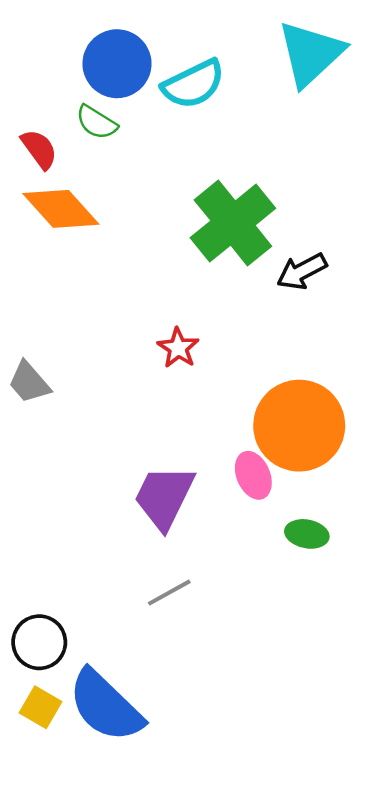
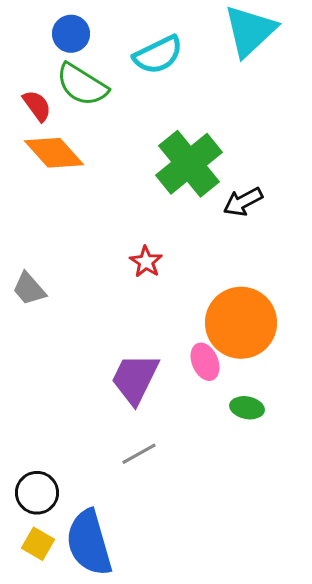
blue circle: (117, 64) -> (71, 34), moved, size x0.7
green semicircle: (97, 122) -> (82, 85), size x1.6
blue semicircle: (106, 706) -> (89, 543), turned 30

